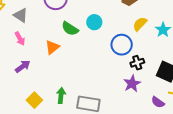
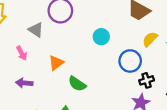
gray triangle: (21, 15) -> (36, 30), moved
green semicircle: (70, 29) -> (77, 84), moved
purple arrow: (23, 66) -> (24, 83), turned -140

